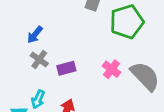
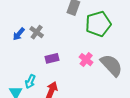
blue arrow: (35, 35) -> (19, 34), moved
gray cross: (39, 59) -> (37, 32), moved

